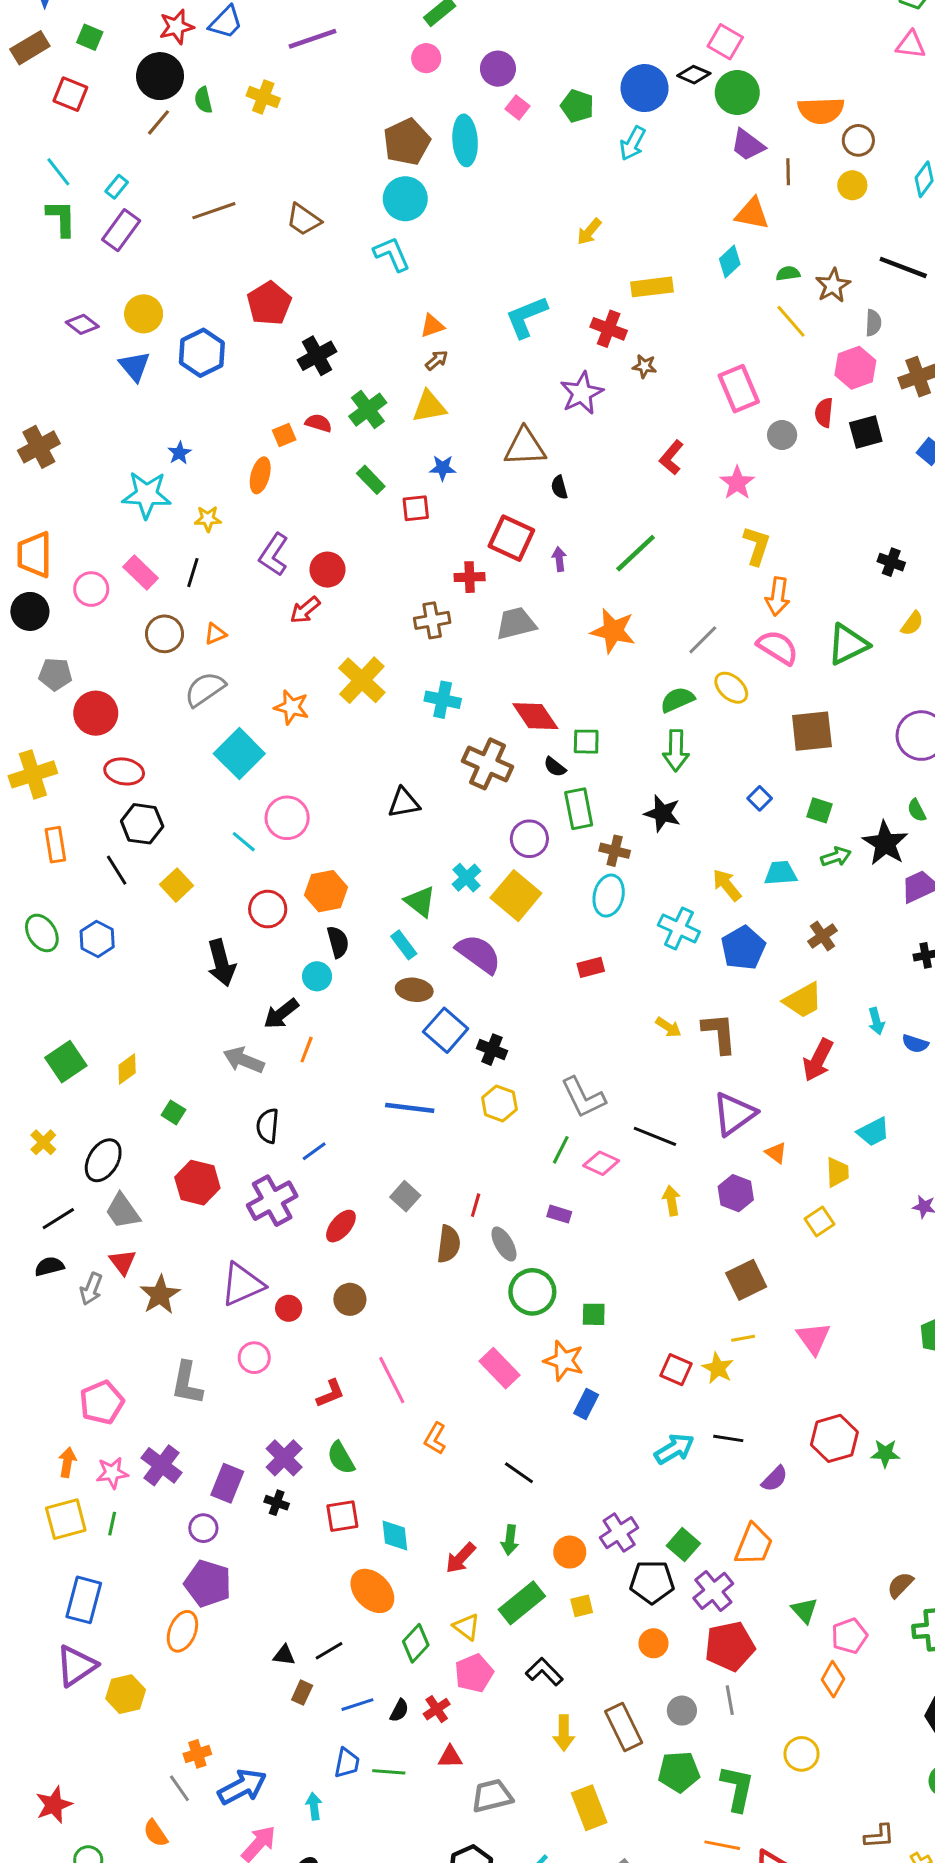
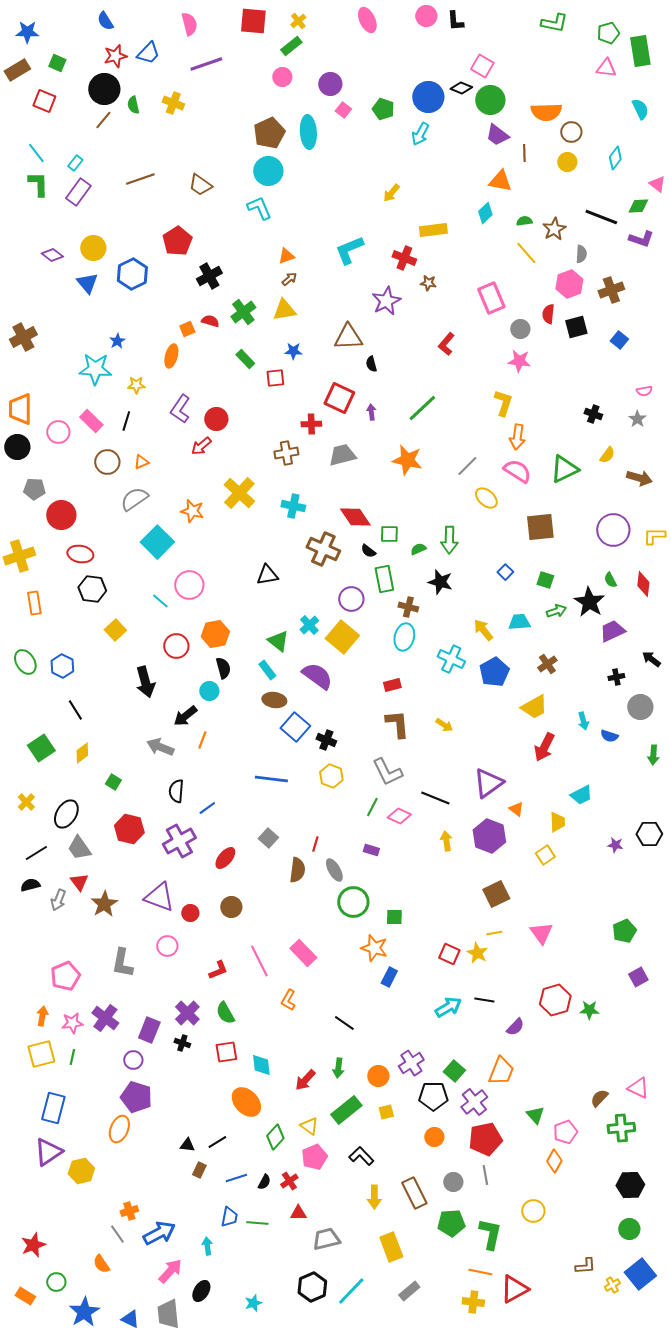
pink star: (737, 483) -> (519, 361), moved, turned -30
green semicircle: (677, 700) -> (418, 549), moved, size x0.7
black line: (117, 870) -> (75, 710), moved
brown L-shape: (719, 1033) -> (397, 724), moved
purple hexagon: (736, 1193) -> (489, 836), size x1.4
purple triangle: (242, 1284) -> (159, 897), turned 44
pink rectangle: (499, 1368) -> (303, 953), moved

